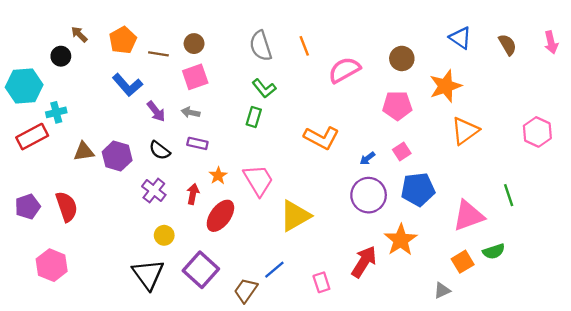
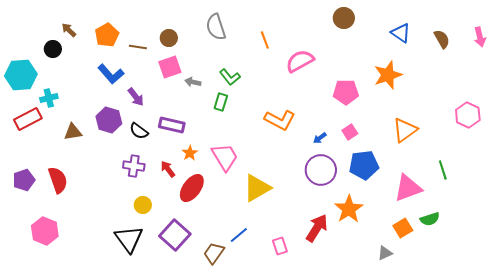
gray semicircle: (261, 46) -> (216, 27), moved
brown circle: (402, 58) -> (344, 18), moved
gray arrow: (191, 112) -> (193, 82), moved
orange triangle: (465, 131) -> (405, 130), moved
purple rectangle: (197, 143) -> (172, 125), size x1.4
purple hexagon: (117, 156) -> (109, 120), moved
purple cross: (154, 191) -> (134, 166), turned -30
red arrow: (193, 194) -> (168, 169), turned -48

